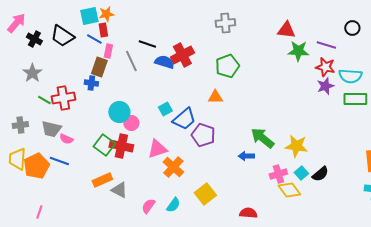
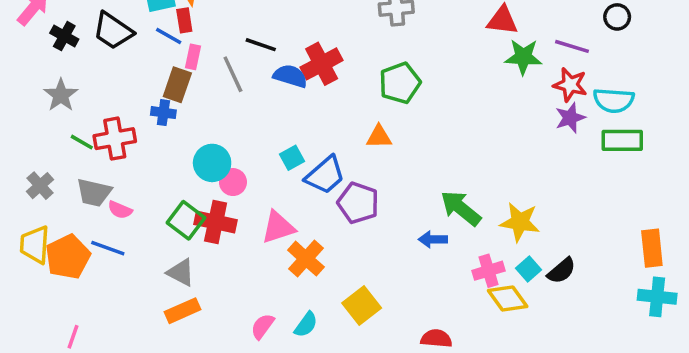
gray cross: (20, 125) -> (40, 186), turned -35
orange rectangle: (102, 180) -> (183, 311), moved
gray triangle: (119, 190) -> (181, 272), moved

